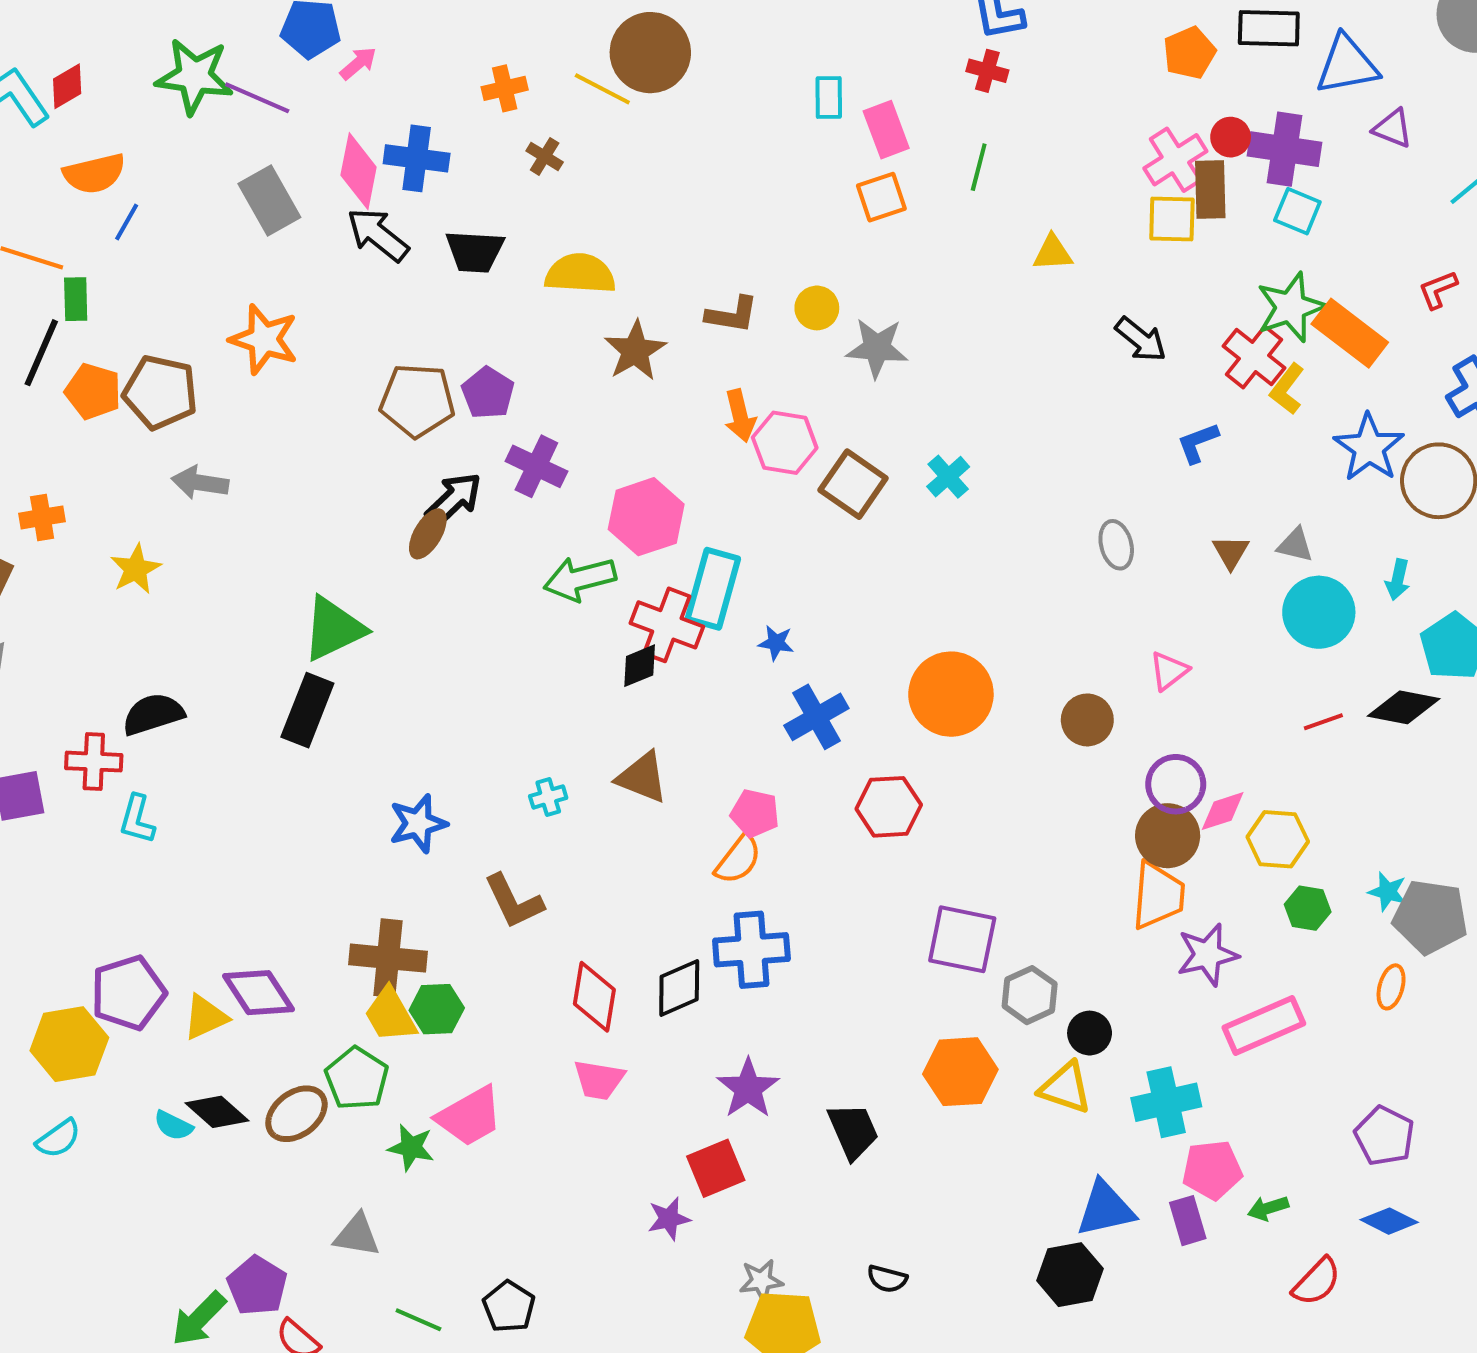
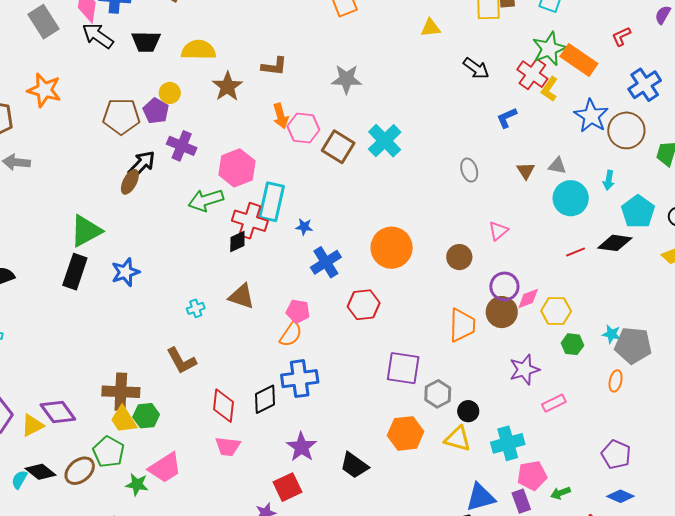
yellow circle: (817, 308) -> (170, 93), moved
cyan cross: (948, 477) -> (385, 141), size x1.6
blue star: (418, 823) -> (125, 272), moved
orange trapezoid: (1158, 895) -> (462, 325), moved
pink rectangle: (1264, 1025) -> (554, 403), size x0.6
cyan semicircle: (173, 1125) -> (19, 480), turned 96
black trapezoid: (853, 1131) -> (354, 465), turned 152

